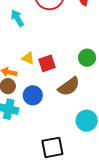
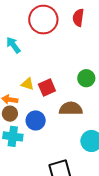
brown semicircle: (69, 87) -> (71, 109), turned -140

